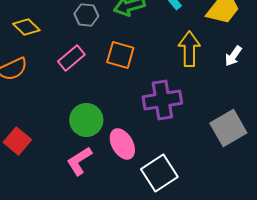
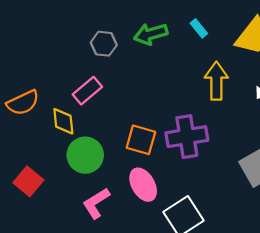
yellow diamond: (26, 27) -> (63, 121), moved, turned 40
orange square: (120, 55) -> (141, 140), moved
green circle: (86, 120) -> (85, 155), moved

